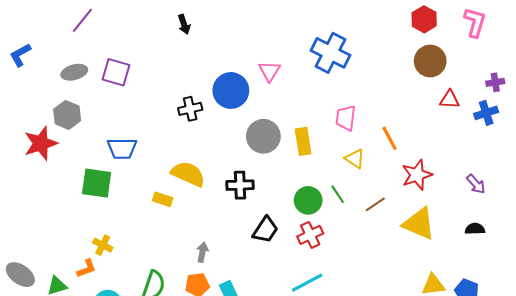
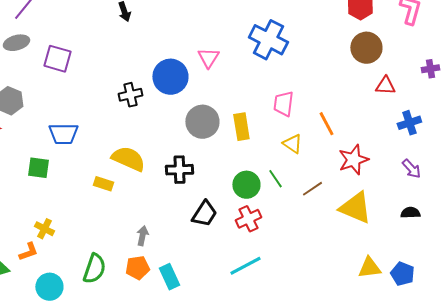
gray ellipse: (74, 72) -> (16, 43), moved
blue cross: (486, 113) -> (409, 123), moved
green square: (97, 183) -> (38, 168), size x0.7

